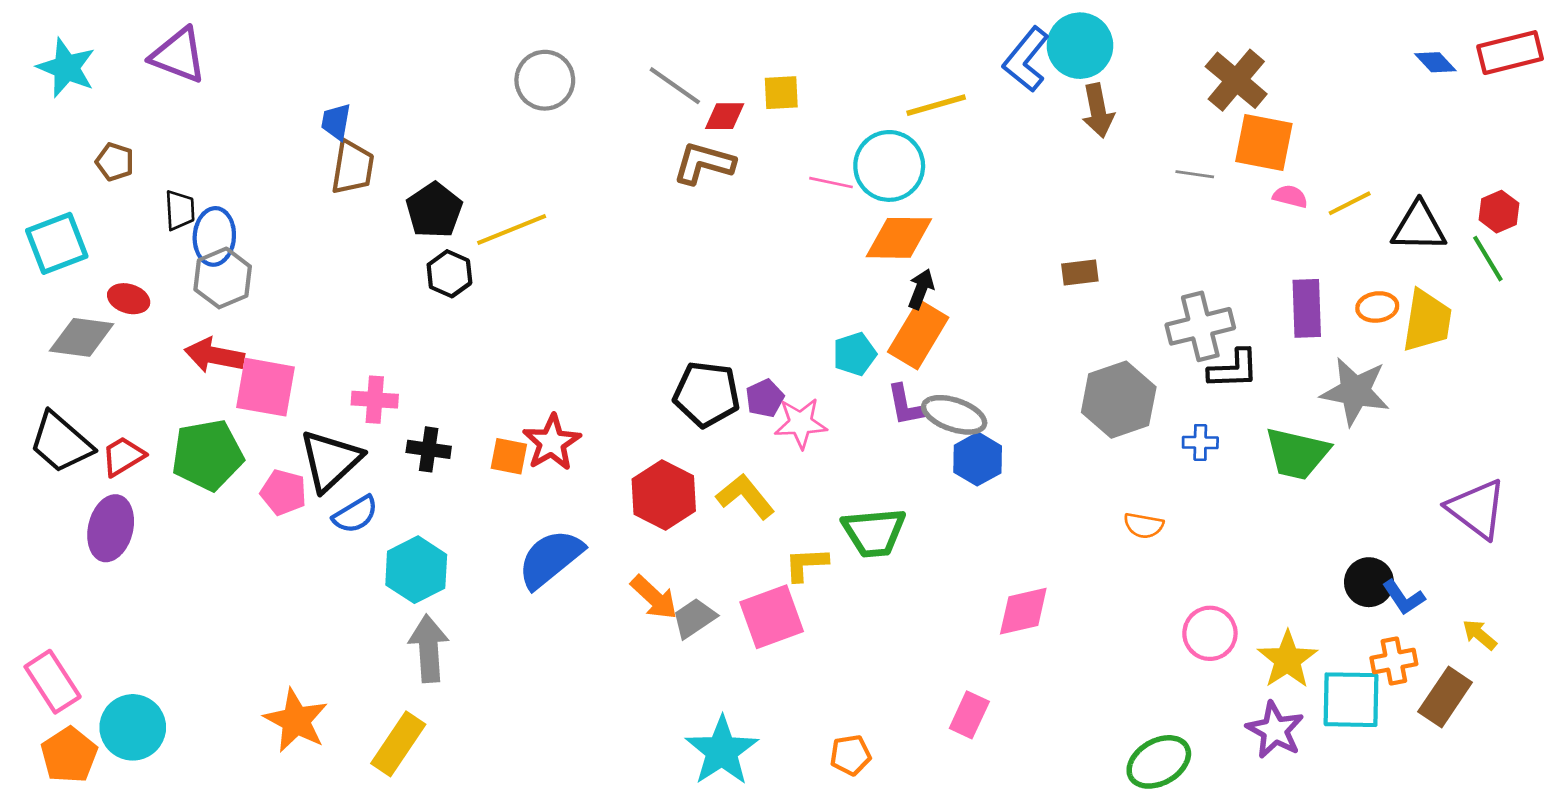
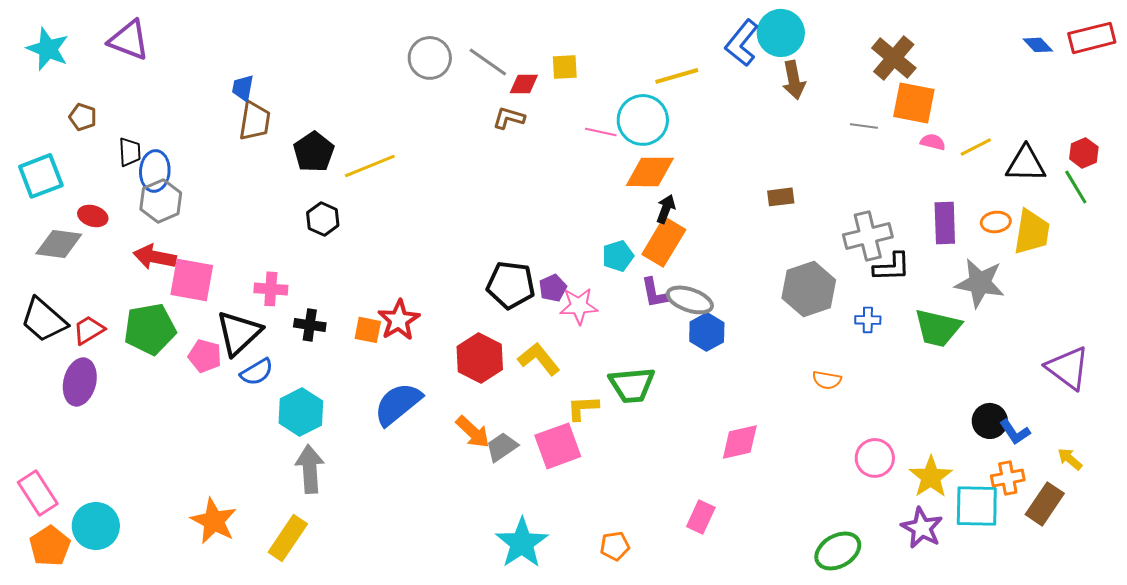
gray circle: (545, 80) -> (430, 58), moved
brown L-shape: (704, 163) -> (509, 118), size x0.7
black hexagon: (449, 274) -> (323, 219), moved

